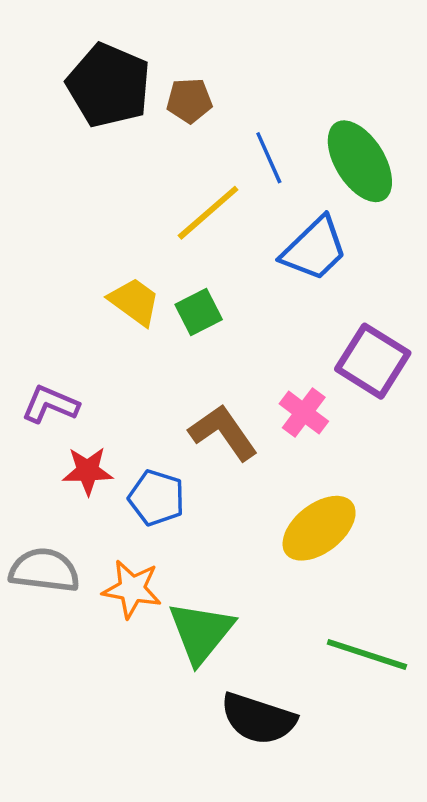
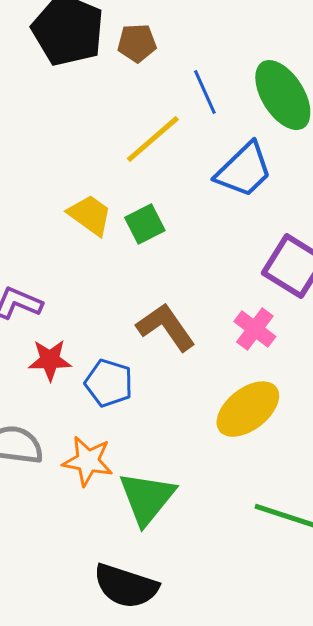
pink cross: (304, 413) -> (255, 329), moved
black semicircle: (258, 719) -> (126, 586), moved

